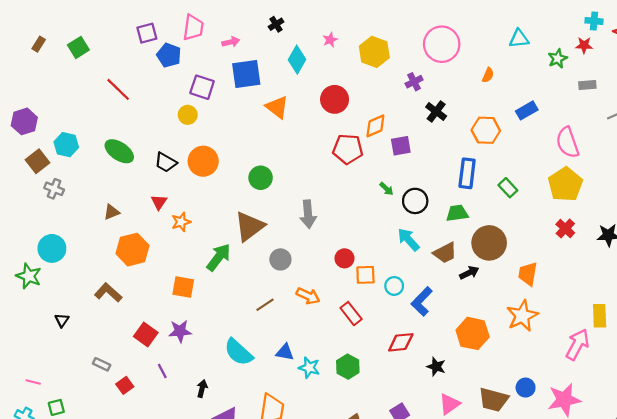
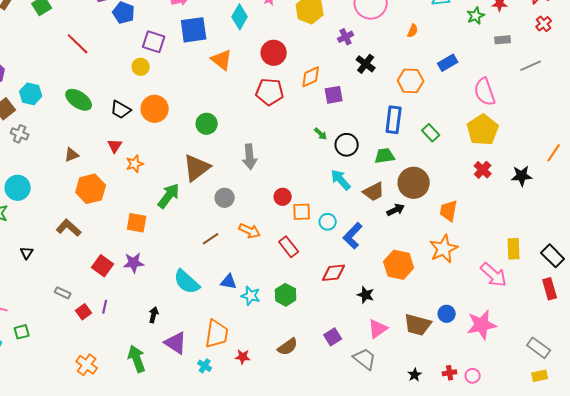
red pentagon: (348, 149) -> (270, 92), moved
pink arrow: (577, 344) -> (494, 275), turned 104
purple line: (162, 371) -> (105, 307), moved, turned 40

